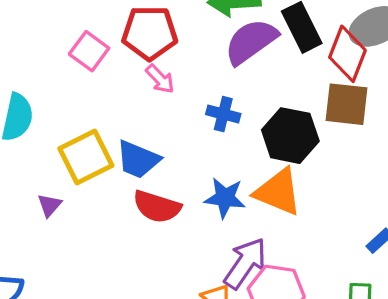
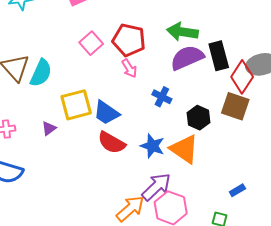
black hexagon: (290, 136) -> (198, 118), size x0.7

